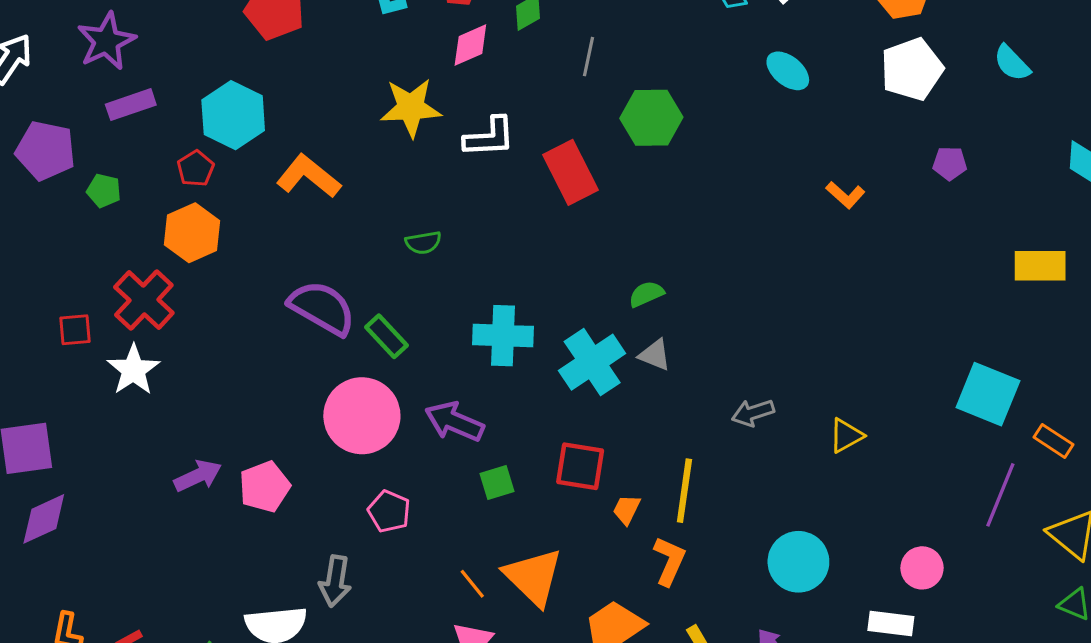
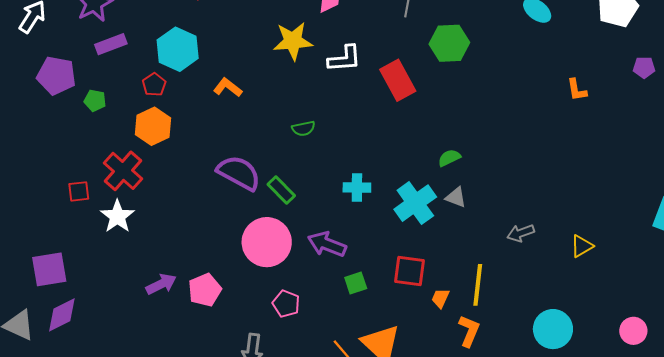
orange L-shape: (308, 176) -> (228, 87), size x0.7
orange L-shape: (845, 195) -> (577, 90), turned 40
cyan cross: (503, 336) -> (357, 187), size x0.7

